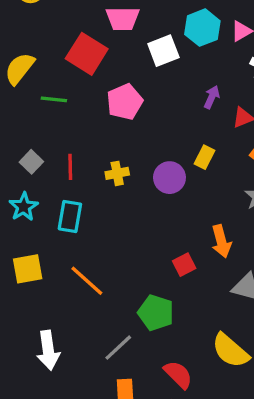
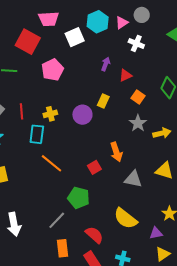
cyan rectangle: (70, 217) -> (37, 134), moved
orange line: (87, 281) -> (52, 163), moved

